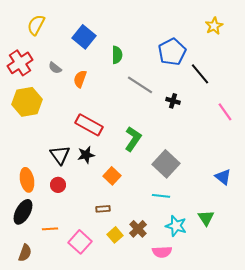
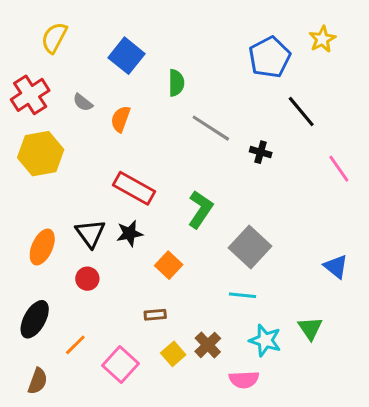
blue pentagon: (172, 52) -> (270, 57), moved
orange ellipse: (27, 180) -> (42, 247), moved, turned 35
orange line: (50, 229) -> (75, 345), turned -42

